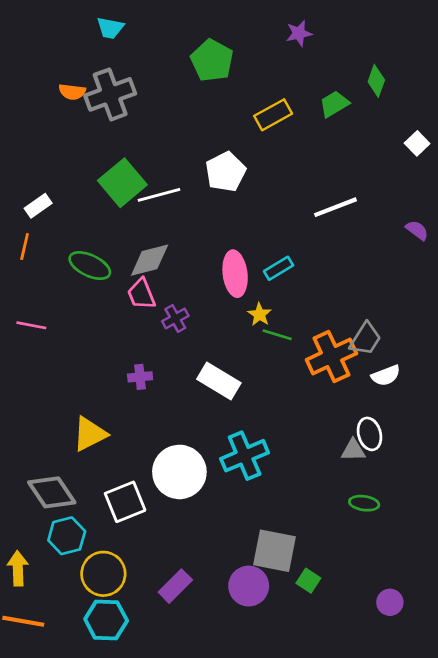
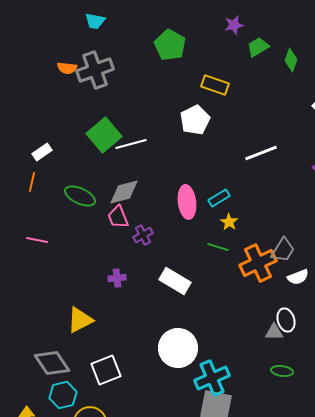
green trapezoid: (334, 104) -> (258, 47), moved
yellow rectangle: (273, 115) -> (215, 85), turned 48
white pentagon: (226, 172) -> (195, 120), moved
yellow star: (260, 314) -> (229, 222), moved
cyan cross: (245, 456) -> (212, 378), moved
white circle: (179, 472) -> (178, 348), moved

